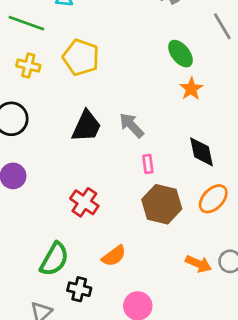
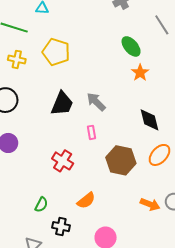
pink rectangle: (148, 164) -> (92, 132), moved
green semicircle: (54, 259) -> (41, 205), size x0.6

